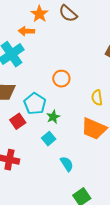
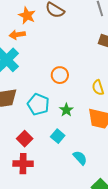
green star: (53, 117) -> (66, 110), moved
red square: (18, 121) -> (25, 139), moved

